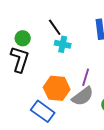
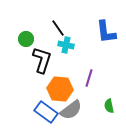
black L-shape: (20, 59) -> (42, 60), moved
gray semicircle: (83, 96) -> (71, 110), moved

